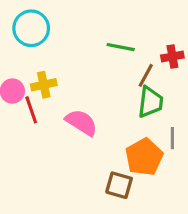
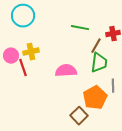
pink semicircle: (81, 122) -> (66, 71), moved, turned -35
brown square: (119, 185) -> (79, 116), turned 30

